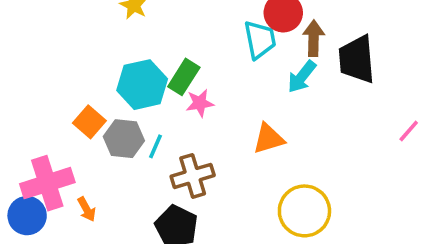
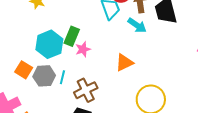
cyan arrow: (302, 77) -> (137, 25), turned -84

